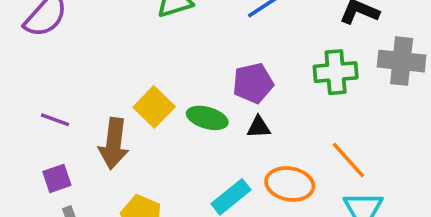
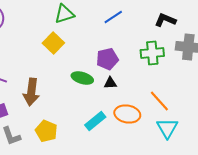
yellow square: (154, 107) -> (53, 43), moved

